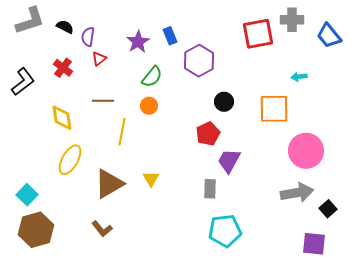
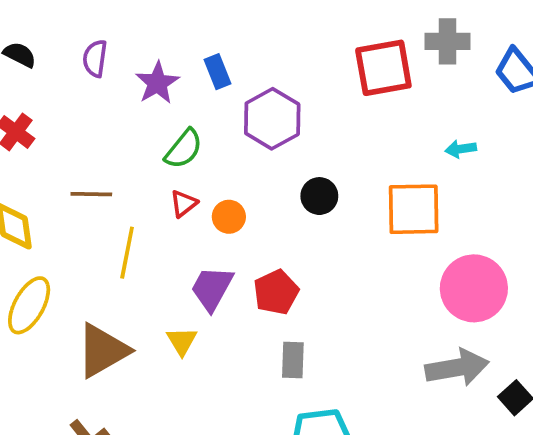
purple semicircle: (88, 37) -> (95, 58), moved
red triangle: (99, 59) -> (184, 204), moved
orange circle: (149, 106) -> (229, 217), moved
red pentagon: (208, 134) -> (276, 292), moved
purple trapezoid: (229, 161) -> (212, 288), moved

